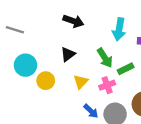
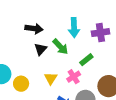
black triangle: (68, 54) -> (41, 49), moved
green arrow: (105, 58) -> (60, 47), moved

